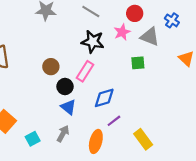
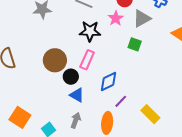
gray triangle: (150, 37) -> (142, 18), turned -42
green square: (138, 63) -> (135, 44), turned 32
brown circle: (51, 67) -> (55, 60), size x1.5

